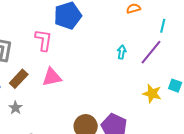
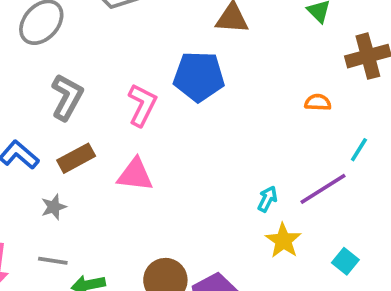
cyan arrow: (122, 52) -> (267, 199), moved
yellow star: (152, 94) -> (283, 241), moved

